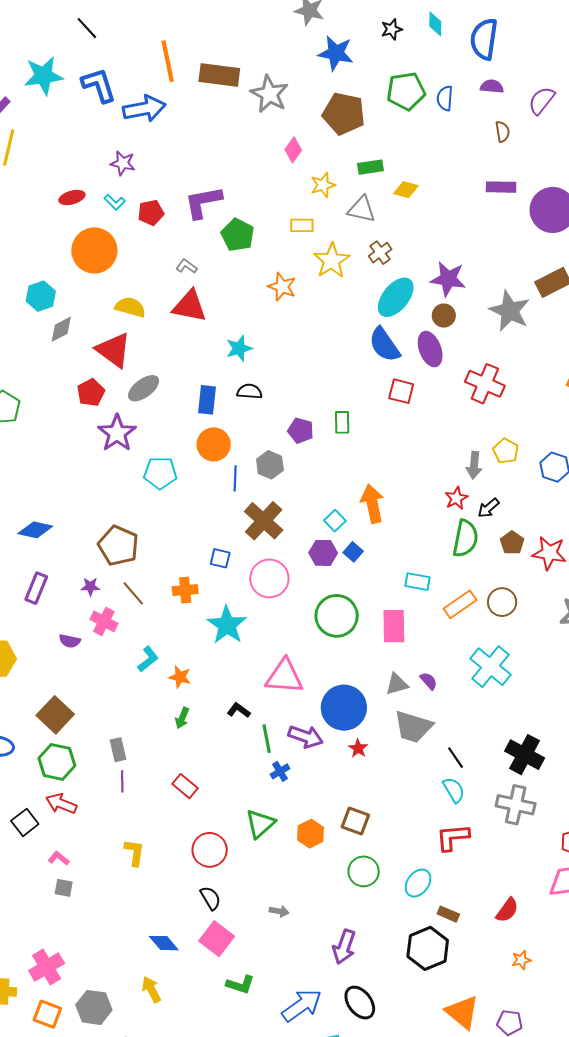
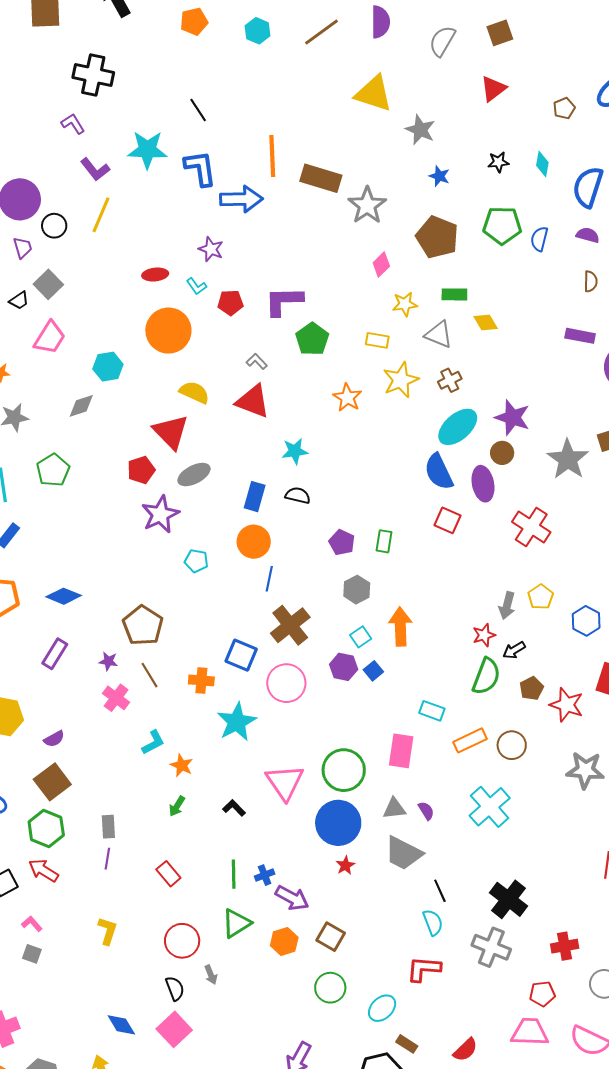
blue star: (336, 53) -> (439, 176), size x0.6
yellow diamond: (406, 190) -> (486, 323), turned 35
gray diamond: (61, 329) -> (81, 406), moved
gray hexagon: (270, 465) -> (357, 590), moved
cyan pentagon: (160, 473) -> (196, 561), size x0.7
blue square: (220, 558) -> (241, 655), size x1.5
green circle: (337, 616) -> (344, 770), moved
purple semicircle: (70, 641) -> (54, 739), moved, turned -50
pink triangle: (284, 676) -> (285, 782), turned 42
purple arrow: (306, 737) -> (292, 898), moved
green line: (267, 739) -> (234, 874), moved
gray arrow: (279, 911) -> (211, 975), moved, turned 48

